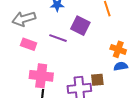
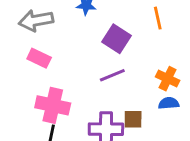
purple line: (58, 38) -> (112, 75), moved, turned -48

